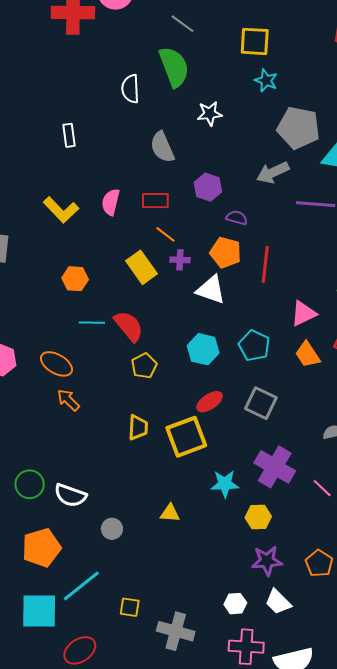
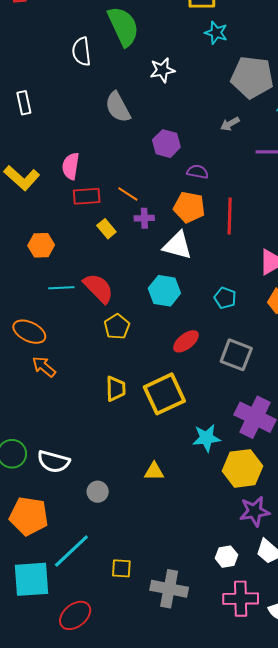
gray arrow: (273, 172) -> (230, 124), size x0.6
red rectangle: (155, 201) -> (87, 196), moved
yellow rectangle: (141, 267) -> (106, 229), size x0.6
cyan pentagon: (254, 346) -> (225, 298), size x0.7
cyan hexagon: (203, 349) -> (164, 291), moved
red ellipse: (210, 402) -> (186, 341), moved
yellow hexagon: (258, 517) -> (242, 468), size x1.5
orange pentagon: (41, 548) -> (29, 516), turned 30

